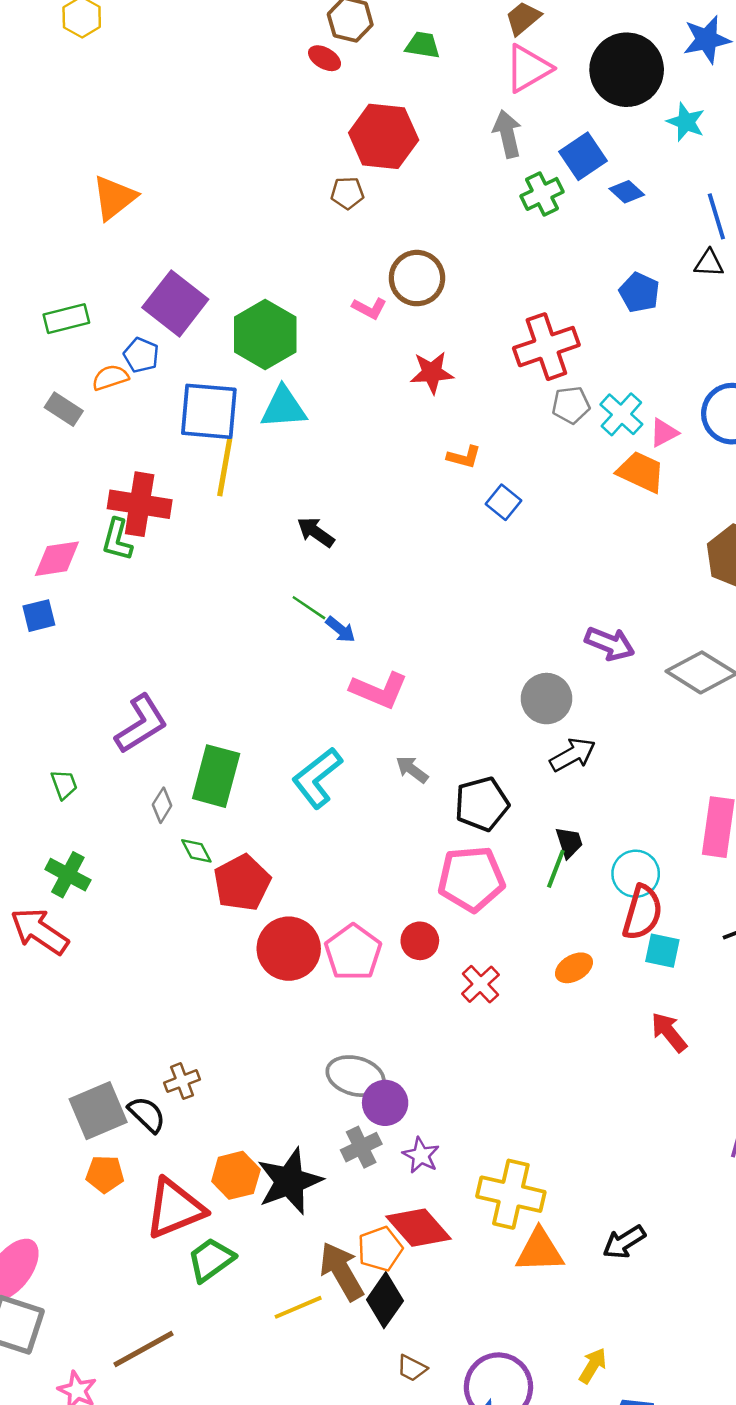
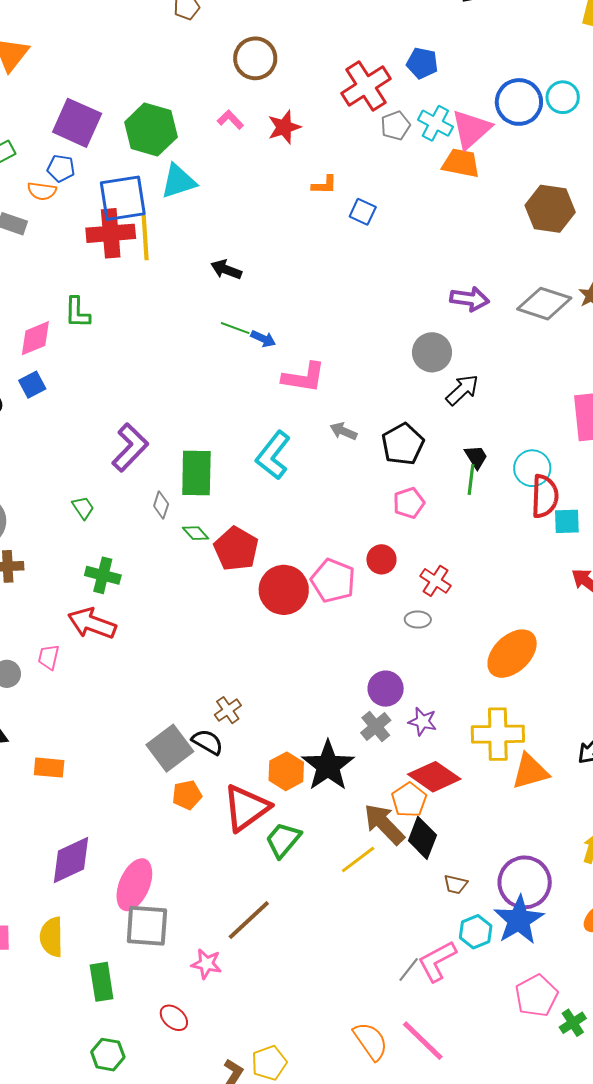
blue pentagon: (639, 292) -> (422, 63), moved
pink L-shape: (369, 308) -> (230, 120), moved, turned -148
orange semicircle: (110, 378) -> (42, 191), turned -140
pink triangle: (664, 433) -> (471, 129), size x1.8
red cross: (140, 504) -> (111, 233), moved
pink pentagon: (471, 879) -> (409, 503), size x0.6
orange ellipse: (574, 968) -> (512, 654), moved, size x1.8
gray ellipse: (356, 1076) -> (418, 620), moved, size x0.6

